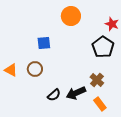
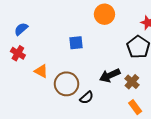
brown circle: (35, 69) -> (66, 84), moved, size x1.5
black arrow: (76, 93) -> (110, 75), moved

